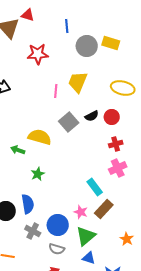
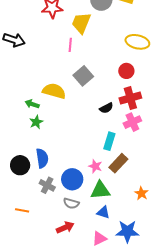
yellow trapezoid: (78, 82) -> (81, 23), moved
black semicircle: (92, 116) -> (106, 108), moved
red cross: (116, 144) -> (130, 98), size x1.5
green star: (38, 174) -> (36, 122), moved
cyan rectangle: (95, 187) -> (109, 141), turned 54
green triangle: (86, 236) -> (100, 190), turned 35

